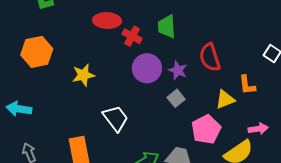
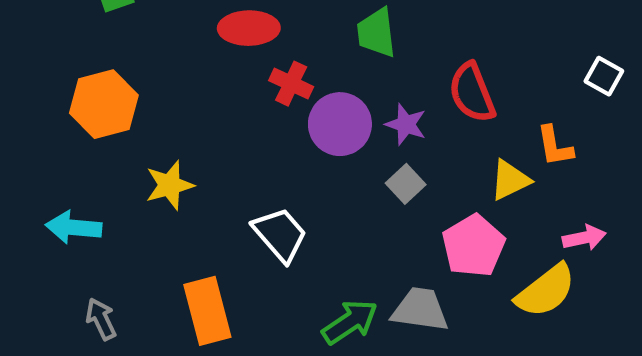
red cross: (132, 36) -> (291, 84), moved
yellow star: (83, 75) -> (170, 185), moved

